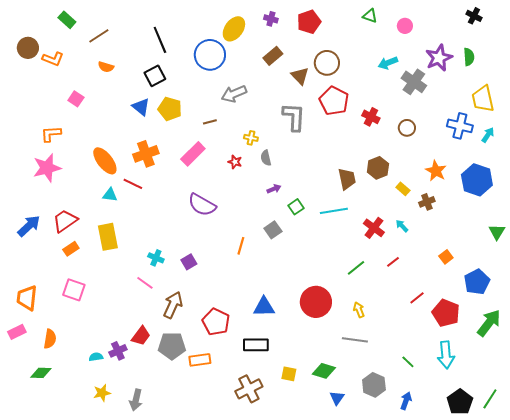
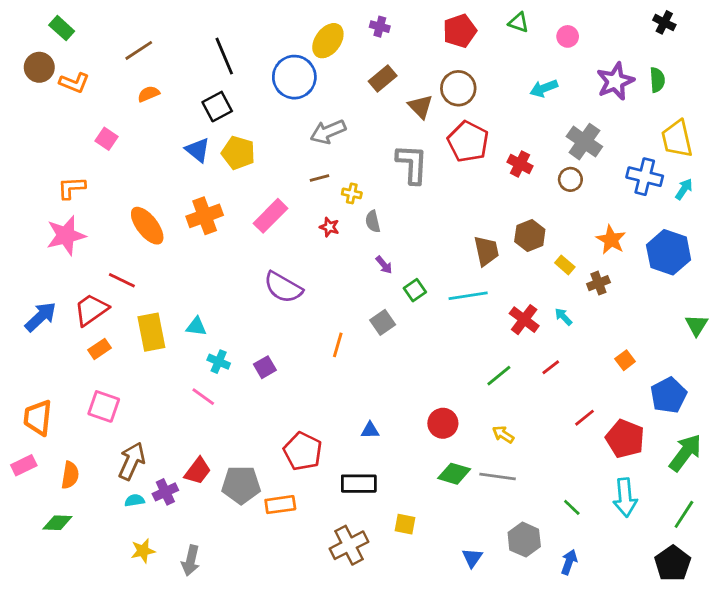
green rectangle: (67, 20) -> (62, 28), moved
red pentagon: (309, 22) -> (460, 31), moved
orange semicircle: (106, 67) -> (149, 94), turned 140
gray cross: (414, 82) -> (584, 142), moved
brown line: (210, 122) -> (320, 178), moved
red line: (133, 184) -> (122, 280), moved
purple arrow: (274, 189) -> (384, 265), turned 72
cyan triangle: (110, 195) -> (196, 327), moved
red circle: (316, 302) -> (443, 423), size x0.7
brown arrow: (173, 305) -> (132, 461), moved
blue triangle: (264, 307) -> (370, 430), size x0.6
yellow arrow: (359, 310) -> (503, 434), turned -35
green diamond: (324, 371) -> (454, 474), moved
green line: (490, 399) -> (684, 514), moved
black pentagon: (460, 402) -> (673, 563), moved

